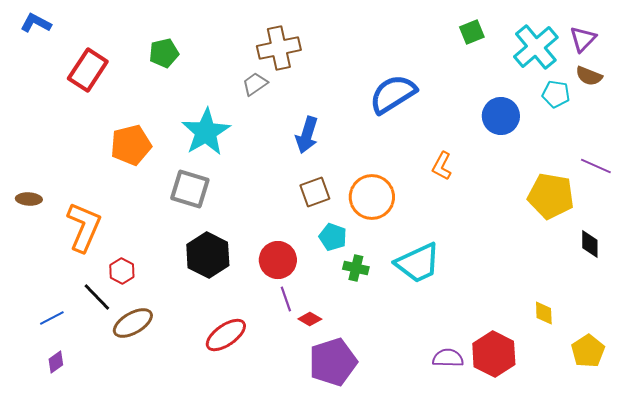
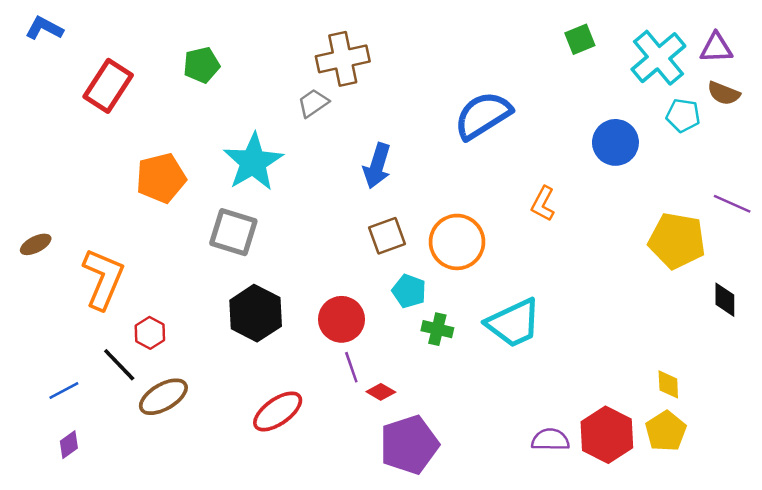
purple triangle: (583, 39) -> (716, 48), turned 44
brown ellipse: (29, 199) -> (36, 244), turned -30
yellow pentagon: (588, 351) -> (666, 431), moved

